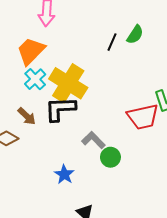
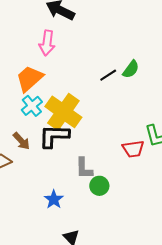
black line: (112, 42) -> (108, 75), turned 30
red trapezoid: (143, 117) -> (133, 149), size x0.7
gray L-shape: (93, 140) -> (84, 168), turned -140

